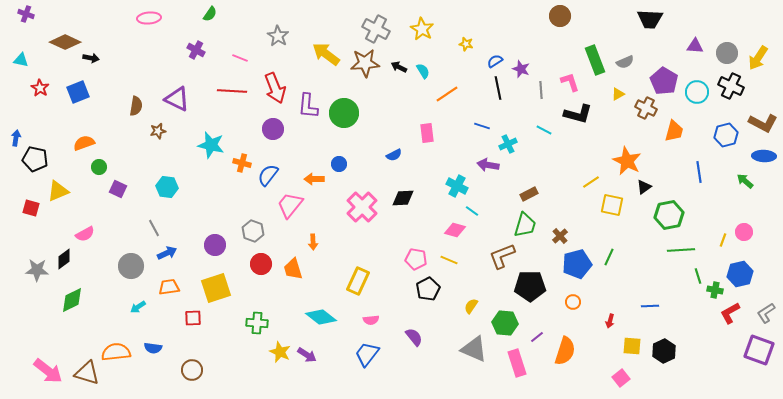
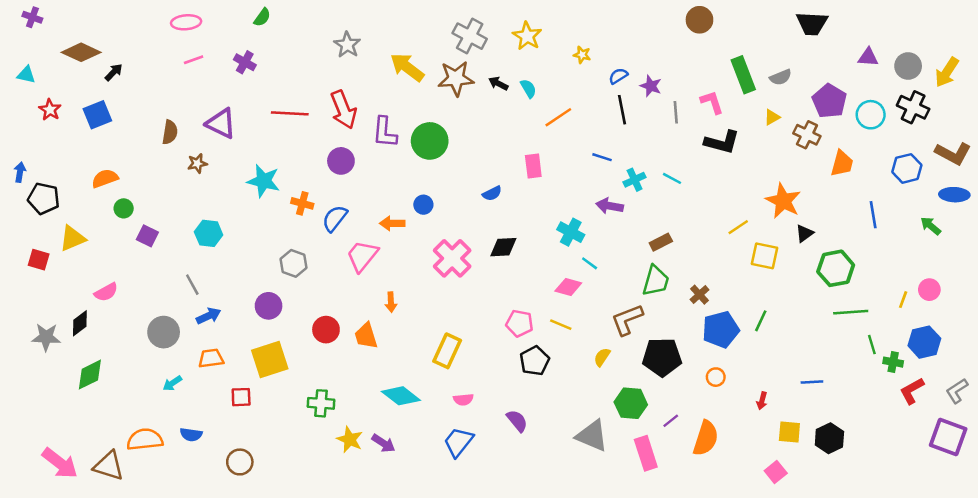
black arrow: (91, 58) -> (114, 72), turned -56
pink line: (240, 58) -> (194, 60), moved, turned -42
cyan line: (544, 130) -> (672, 178), moved
gray hexagon: (253, 231) -> (294, 263), moved
yellow semicircle: (471, 306) -> (602, 357), moved

